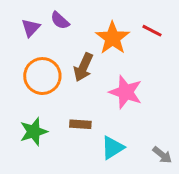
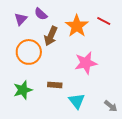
brown arrow: (83, 67) -> (51, 36), moved
pink star: (126, 92) -> (86, 63), turned -30
cyan triangle: (113, 148) -> (77, 101), turned -36

